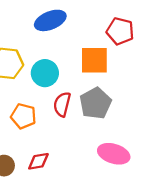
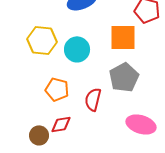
red semicircle: (62, 104) -> (93, 99), moved
red diamond: (38, 161) -> (61, 124), moved

